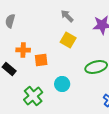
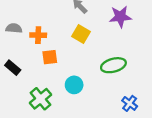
gray semicircle: (10, 21) -> (14, 28), moved, turned 80
orange cross: (23, 50) -> (38, 35), moved

